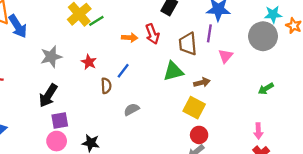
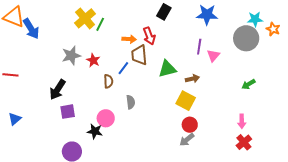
green line: (96, 21) -> (100, 24), turned -32
purple line: (209, 33) -> (199, 47), moved
brown trapezoid: (188, 44) -> (139, 55), moved
gray star: (51, 57) -> (71, 56), moved
gray semicircle: (132, 109) -> (131, 102), turned 112
pink circle: (57, 141) -> (106, 118), moved

